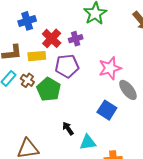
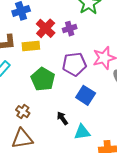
purple pentagon: (67, 66) -> (74, 64), moved
brown cross: (27, 80) -> (23, 112), moved
blue square: (107, 110) -> (86, 95), moved

